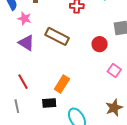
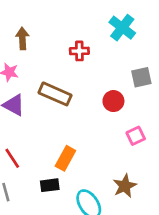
pink square: (114, 71) -> (136, 136), turned 32
brown star: (114, 108) -> (125, 186), moved

